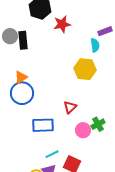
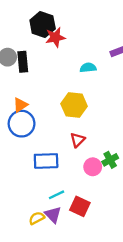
red star: (62, 24) -> (55, 37), moved
cyan semicircle: (95, 45) -> (88, 68), moved, turned -88
yellow hexagon: (85, 69) -> (74, 105), moved

